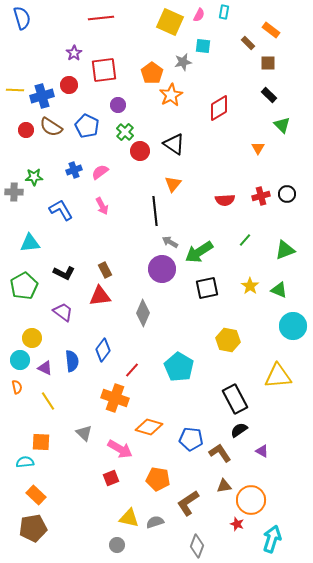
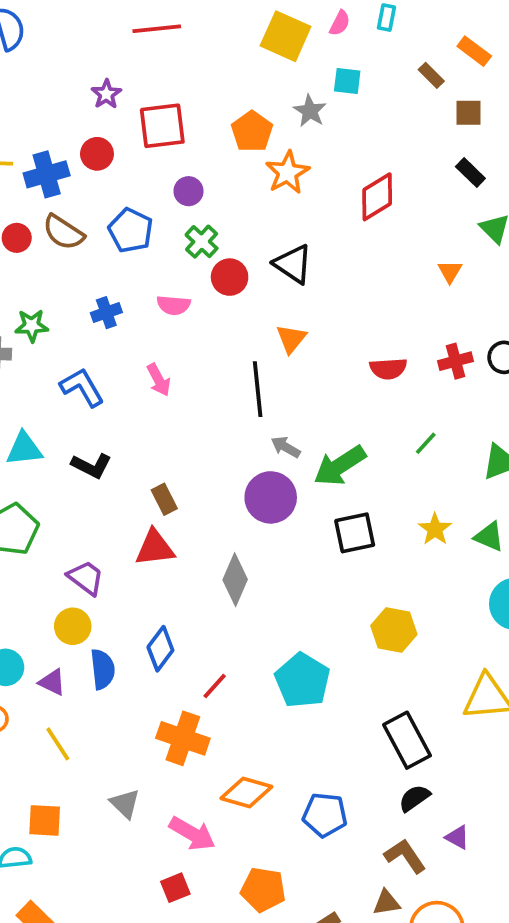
gray star: (183, 62) -> (310, 111), turned -30
pink semicircle: (100, 172) -> (174, 305), moved, turned -138
black L-shape: (64, 273) -> (91, 466), moved
yellow circle: (32, 338) -> (73, 626), moved
brown L-shape: (220, 453) -> (405, 856), moved

